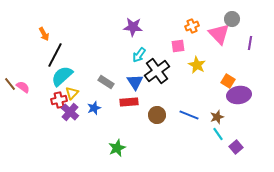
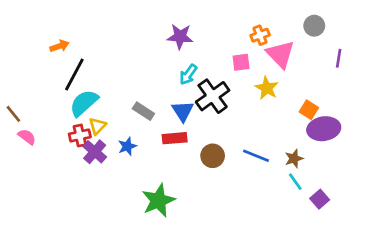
orange arrow: (44, 34) -> (59, 46), turned -80
pink triangle: (219, 34) -> (280, 54), moved
pink semicircle: (23, 87) -> (27, 137), moved
green star: (117, 148) -> (158, 201), size x1.4

